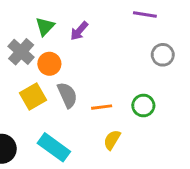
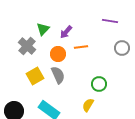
orange circle: (49, 64) -> (58, 54), moved
green circle: (143, 106) -> (99, 84), moved
orange line: (102, 107) -> (81, 47), moved

